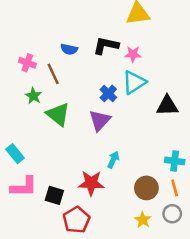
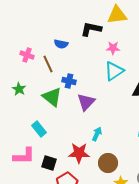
black L-shape: (106, 46) -> (91, 29), moved
blue cross: (108, 93) -> (69, 81), moved, turned -32
green star: (33, 96) -> (19, 89), moved
cyan rectangle: (15, 154) -> (39, 129), moved
brown circle: (146, 188) -> (108, 163), moved

